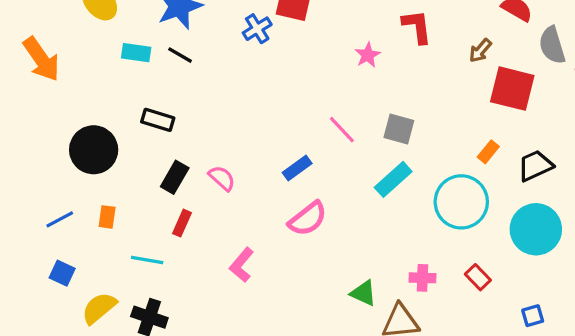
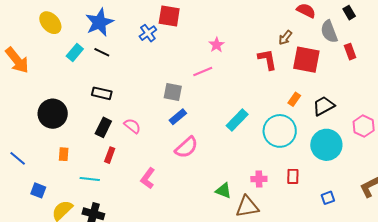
red L-shape: (417, 27) -> (267, 59), moved
cyan rectangle: (136, 53) -> (75, 53), turned -54
black rectangle: (158, 120) -> (102, 93), moved
gray square: (399, 129) -> (173, 92), moved
pink line: (342, 130) -> (203, 72), moved, turned -66
blue line: (60, 219) -> (18, 158), moved, turned 72
red rectangle: (478, 277) -> (293, 176), turned 49

